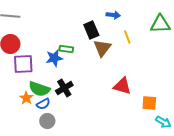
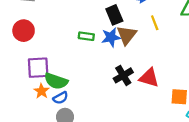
blue star: (54, 58) -> (111, 37), moved
purple square: (23, 64) -> (38, 68), moved
black cross: (64, 88) -> (123, 75), moved

